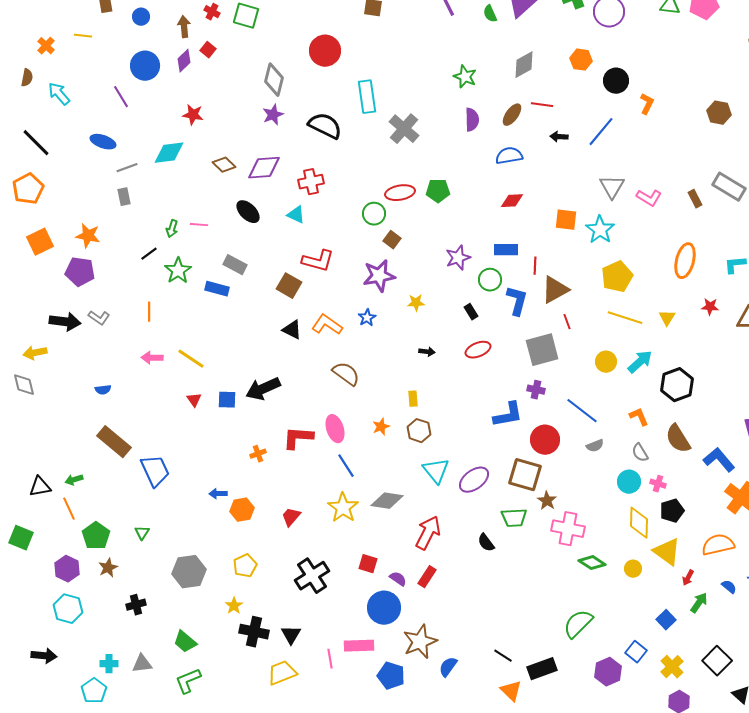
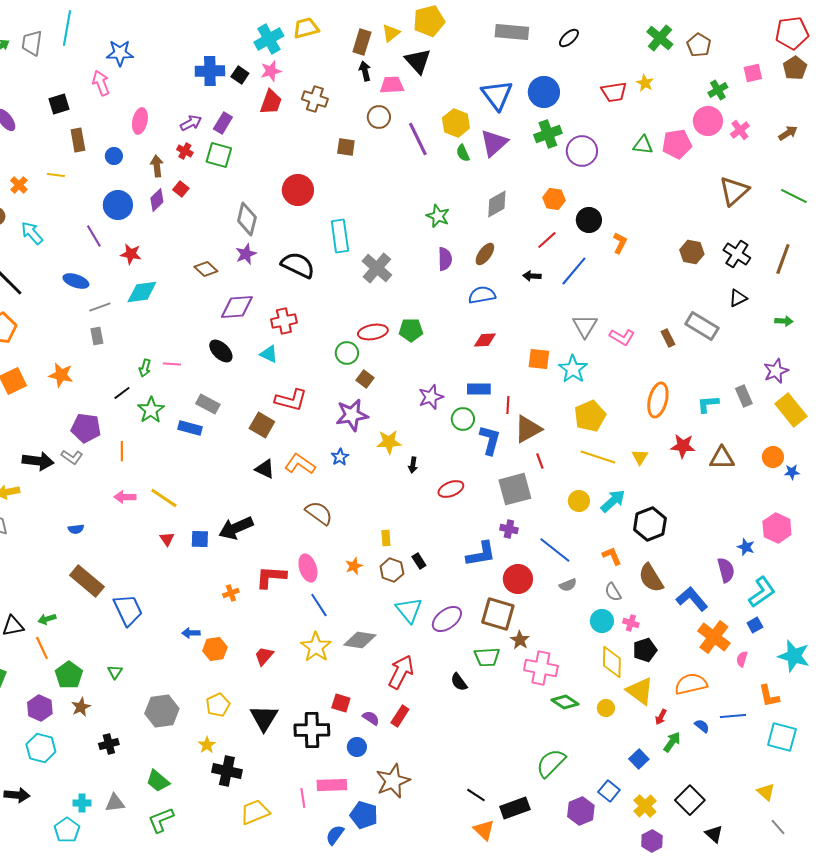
red line: (542, 105) -> (547, 240), moved, turned -50
red star: (193, 115) -> (131, 254), moved
brown diamond: (224, 165) -> (206, 269), moved
purple pentagon: (80, 272) -> (86, 428), moved
yellow star: (416, 303) -> (389, 442), size x1.4
red star: (710, 307) -> (683, 446), size x1.4
black rectangle: (471, 312) -> (419, 561), moved
black arrow: (427, 352) -> (413, 465), moved, turned 91
black cross: (312, 576) -> (312, 730), moved, turned 32
blue circle: (384, 608) -> (357, 747), size x0.6
black triangle: (291, 635) -> (264, 718), moved, size x1.4
blue semicircle: (448, 667) -> (335, 835), moved

